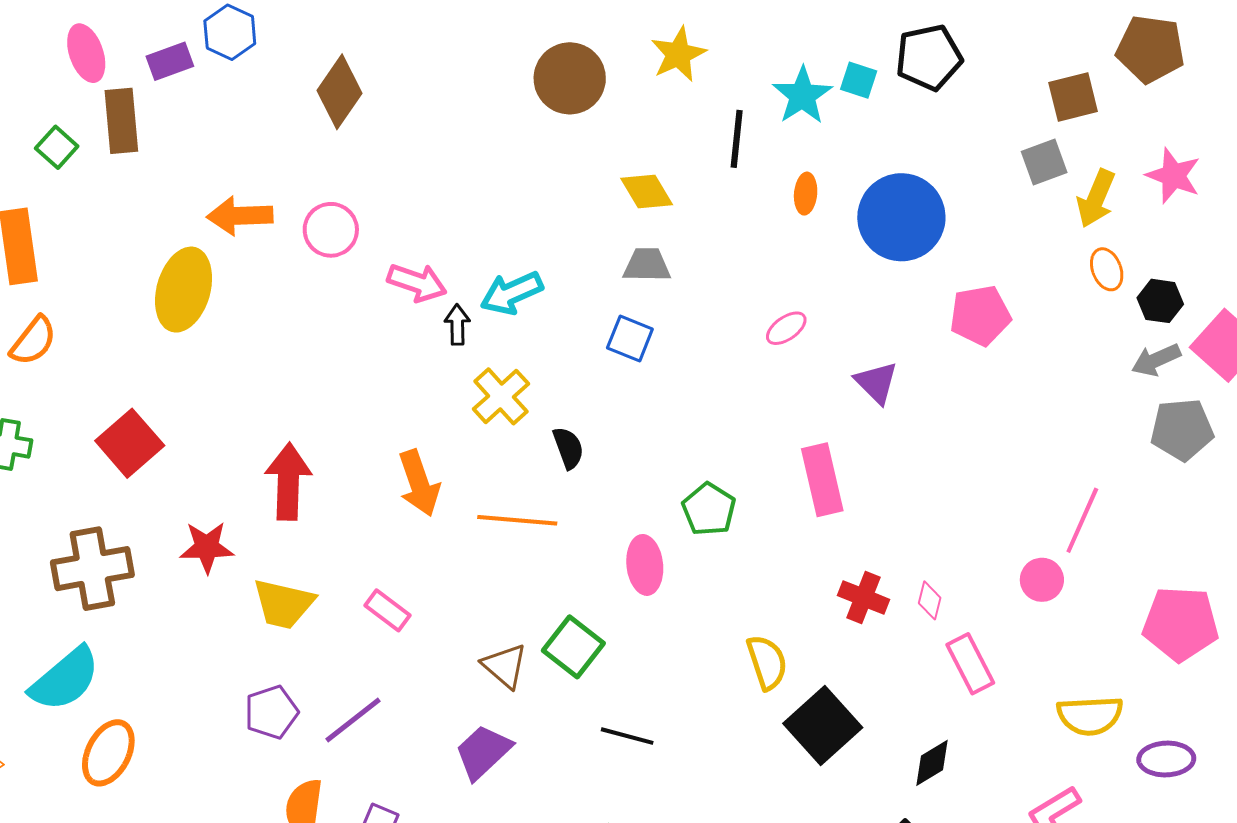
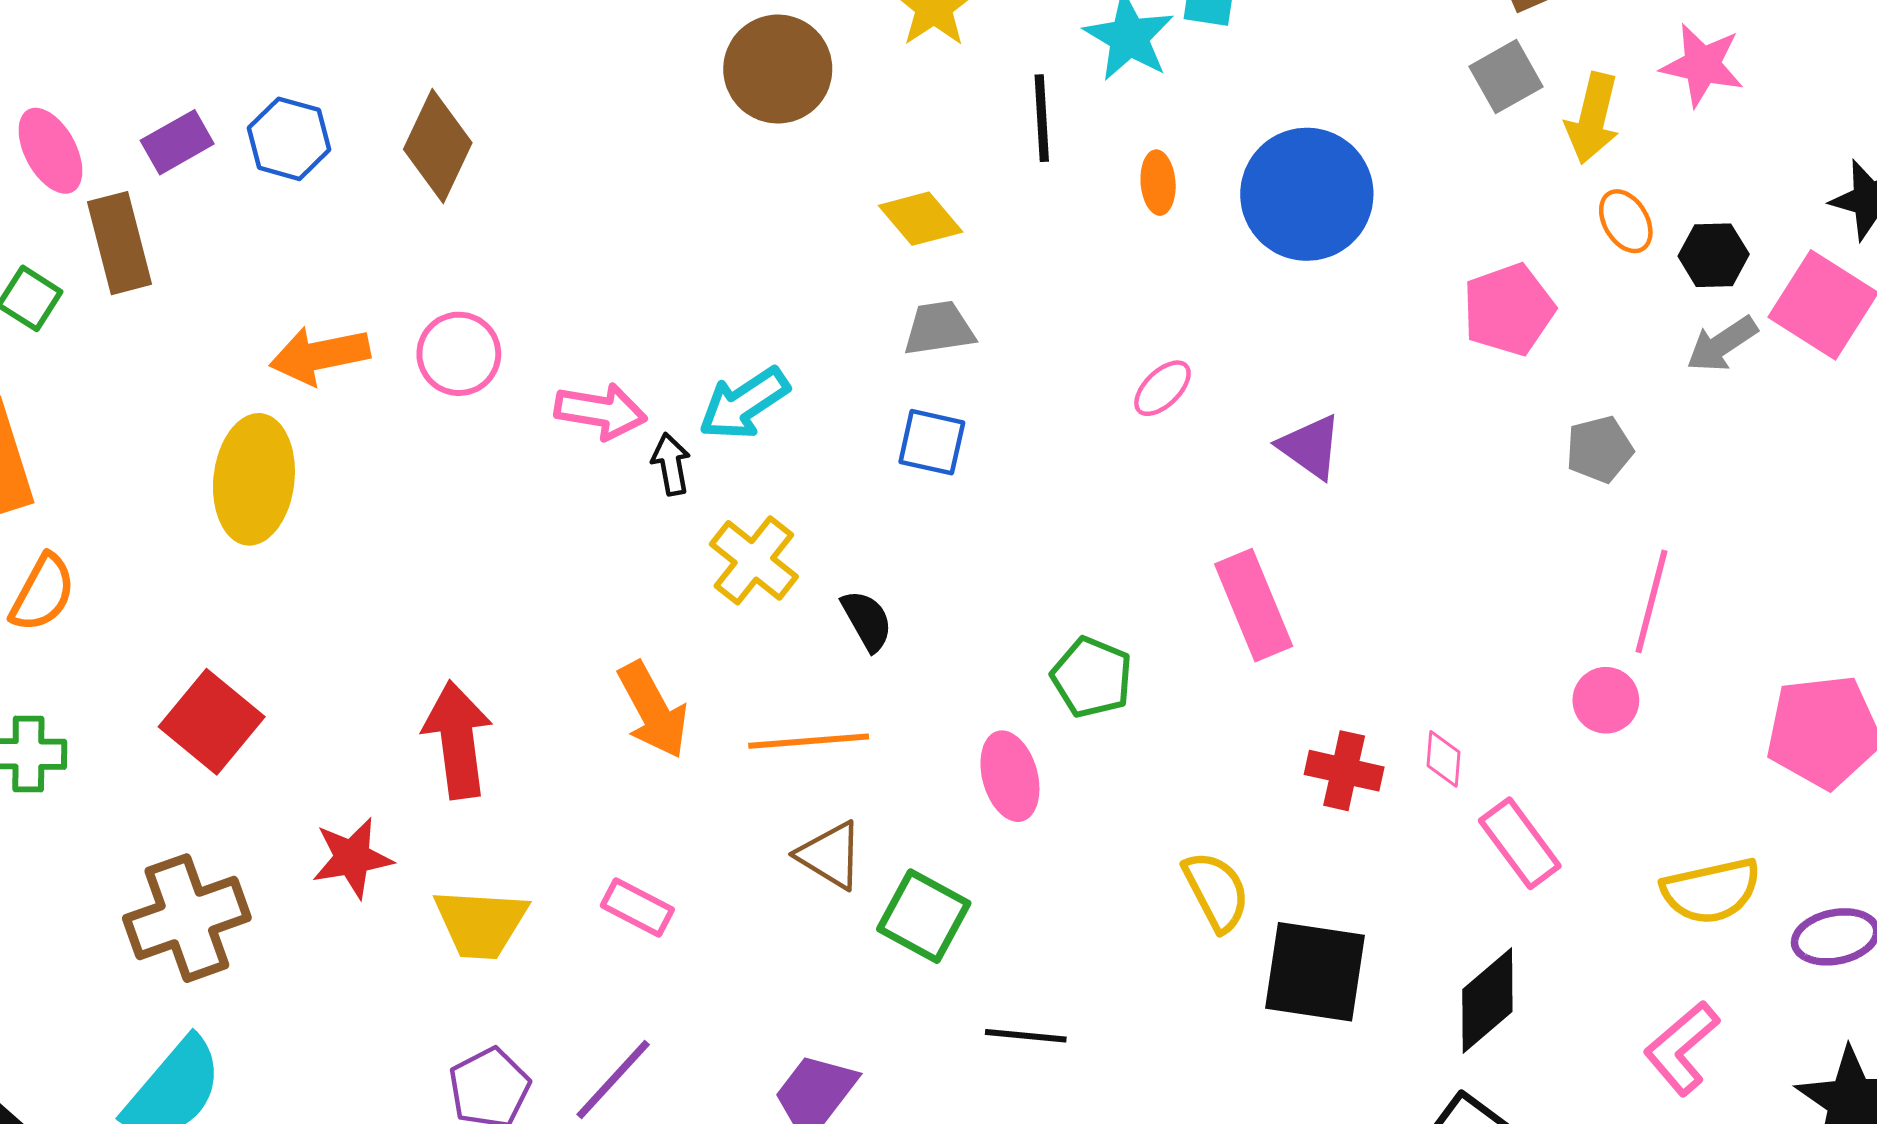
blue hexagon: (230, 32) -> (289, 139), moved
pink pentagon: (980, 315) -> (1509, 310), moved
gray pentagon: (1182, 430) -> (1599, 449), moved, size x0.7
brown triangle: (505, 666) -> (830, 855), moved
black square: (823, 725) -> (1315, 972), turned -30
black diamond: (932, 763) -> (1487, 1000), size x1.4

